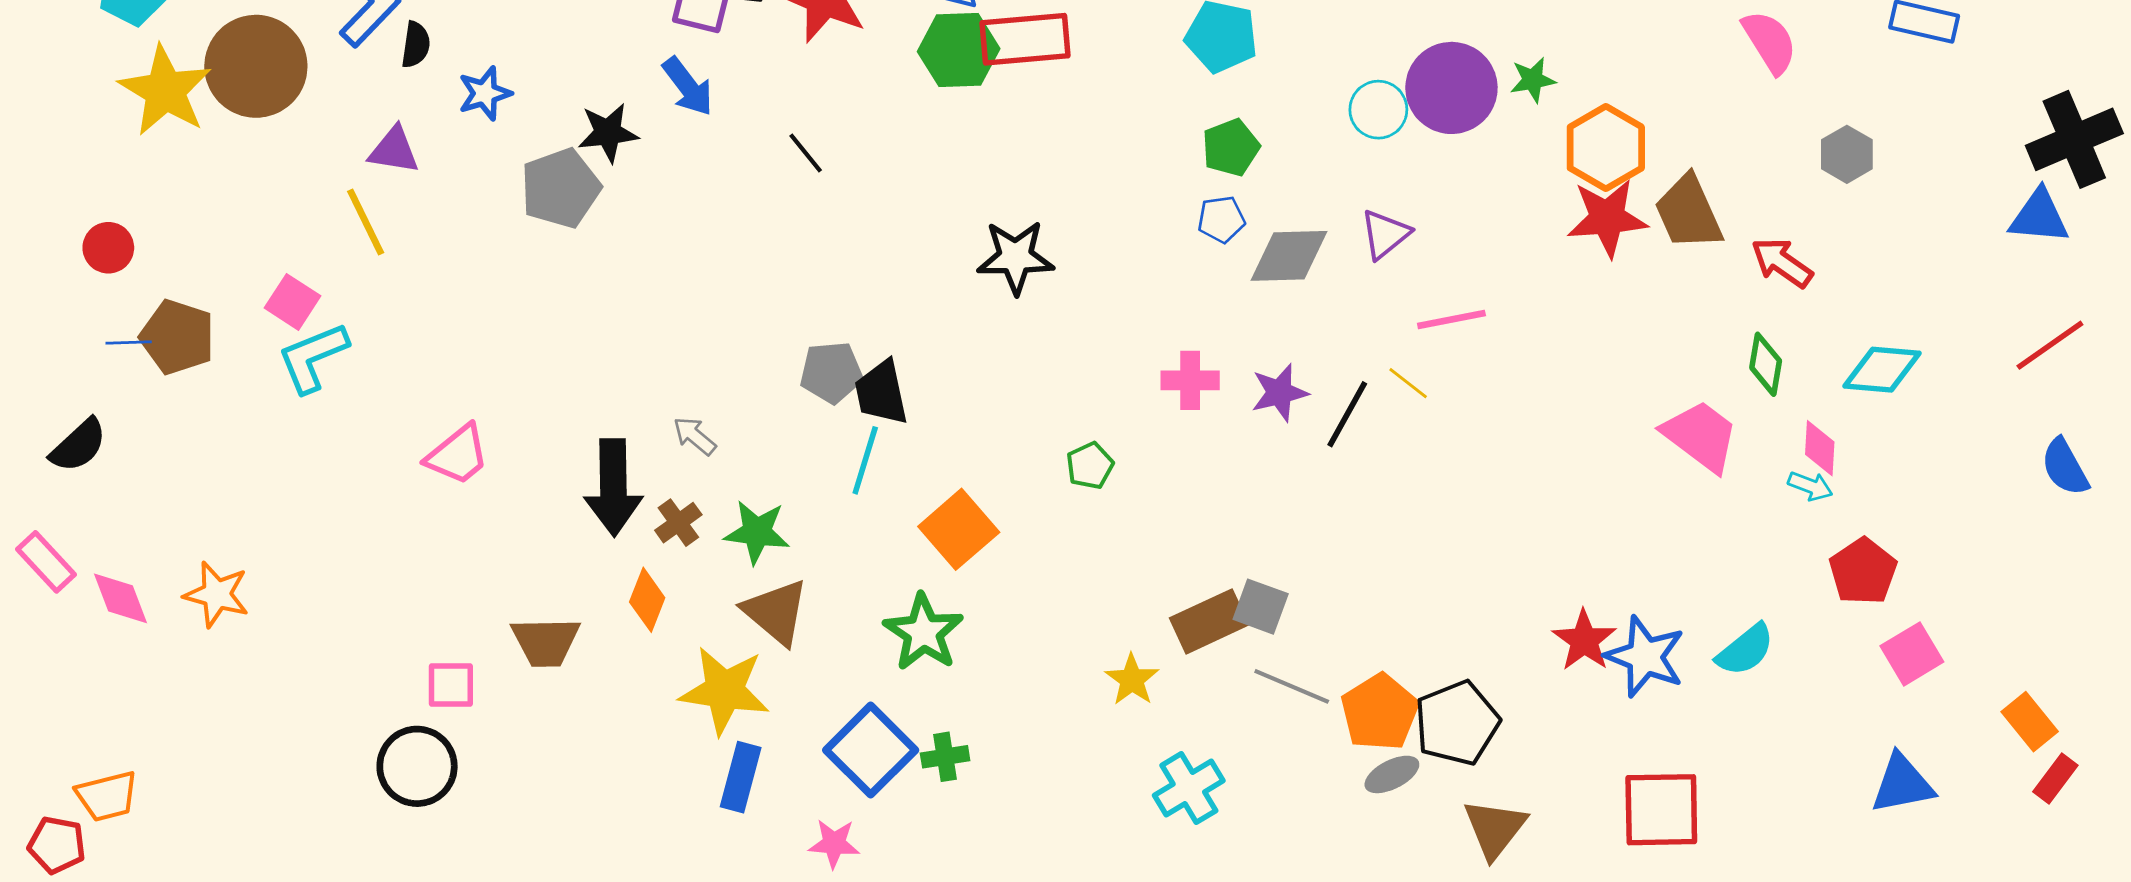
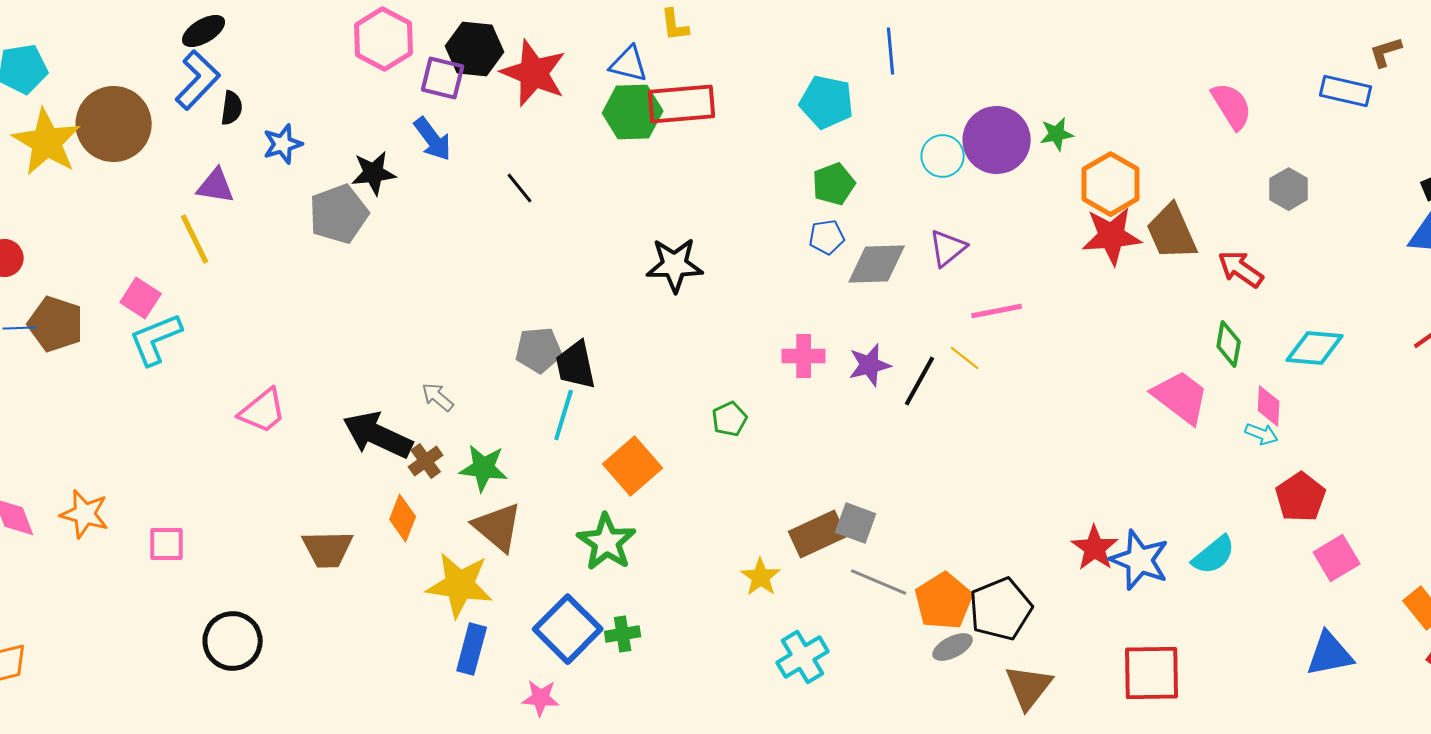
black arrow: (613, 487) -> (378, 435), turned 116
pink square: (451, 685) -> (167, 544), moved

